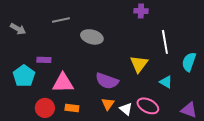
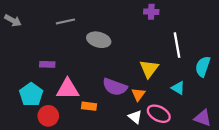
gray arrow: (18, 29) -> (13, 20), moved
cyan pentagon: (24, 76) -> (31, 94), moved
orange triangle: (108, 104) -> (138, 94), moved
orange rectangle: (72, 108) -> (89, 106), moved

